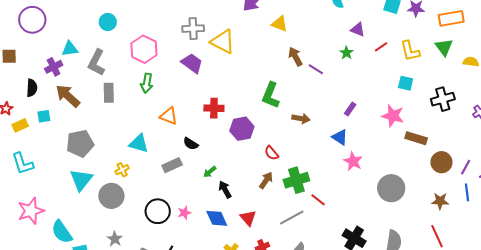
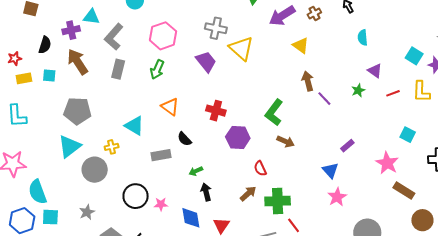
yellow L-shape: (410, 51) -> (421, 92), moved
brown arrow: (301, 118) -> (286, 141), moved

